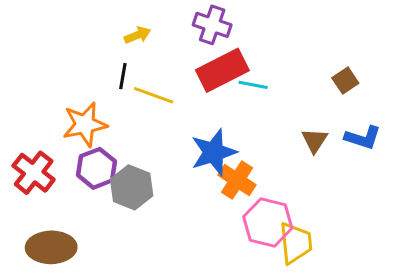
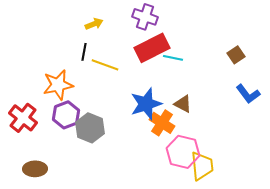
blue L-shape: (363, 138) -> (248, 94), turned 35
brown triangle: (315, 141) -> (183, 104), moved, turned -36
brown ellipse: (51, 247) -> (35, 169), size x0.7

